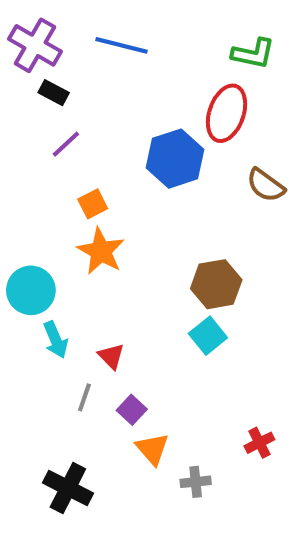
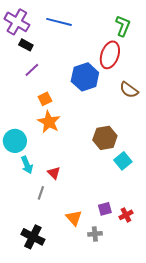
green L-shape: (253, 54) -> (123, 26), turned -80
cyan square: (208, 336) -> (123, 161), moved
purple square: (132, 410) -> (105, 209), moved, turned 32

